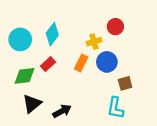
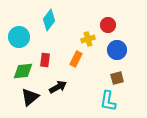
cyan diamond: (52, 34) -> (49, 20), moved
blue circle: (107, 62) -> (117, 50), moved
red rectangle: (48, 64) -> (45, 60), turned -40
black arrow: (62, 111) -> (58, 87), moved

